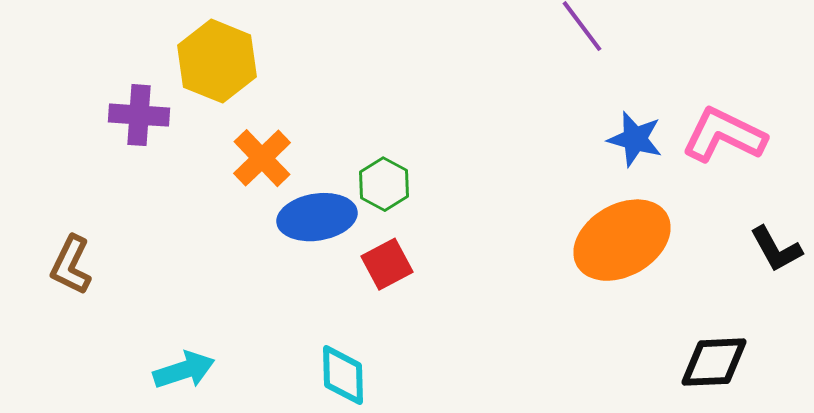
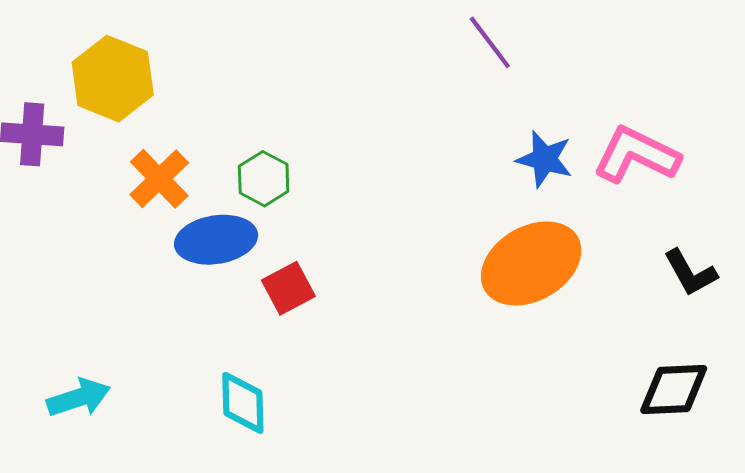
green hexagon: (384, 184) -> (264, 179), moved
black diamond: (714, 362) -> (674, 389), moved

